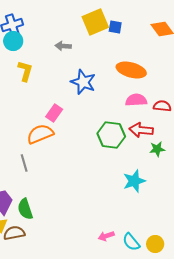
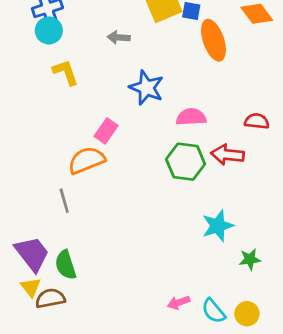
orange ellipse: (131, 70) -> (213, 40), moved, turned 56
yellow L-shape: (25, 71) -> (66, 72), turned -35
pink semicircle: (136, 100) -> (191, 117), moved
green star: (157, 149) -> (250, 259), moved

